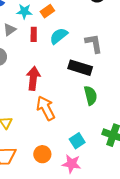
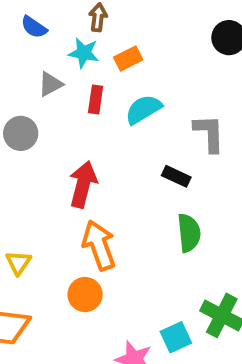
black rectangle: (80, 68) -> (176, 176), size x0.6
cyan square: (77, 141) -> (176, 337), moved
orange circle: (42, 154) -> (85, 295), moved

